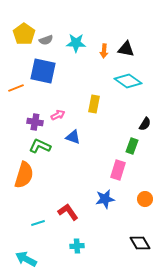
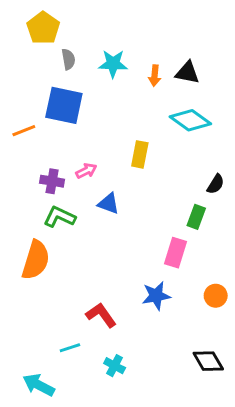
yellow pentagon: (24, 34) -> (43, 28), moved
gray semicircle: (46, 40) -> (68, 59), turned -80
cyan line: (38, 223) -> (70, 348), moved
cyan cross: (77, 246) -> (115, 366), turned 32

